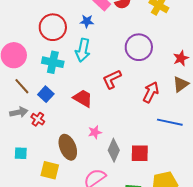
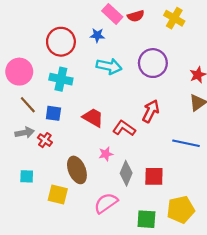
cyan arrow: (83, 50) -> (109, 66), moved, turned -90
red L-shape: (112, 79) -> (124, 128), moved, turned 60
red arrow: (151, 92) -> (151, 111), moved
blue square: (46, 94) -> (53, 113), turned -35

